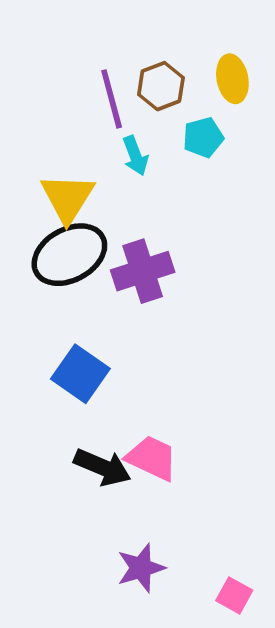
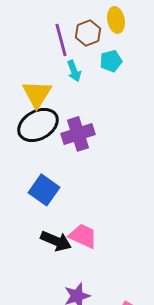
yellow ellipse: (232, 79) -> (116, 20), moved

